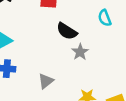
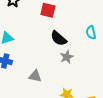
gray triangle: (46, 81) -> (35, 76), turned 40

